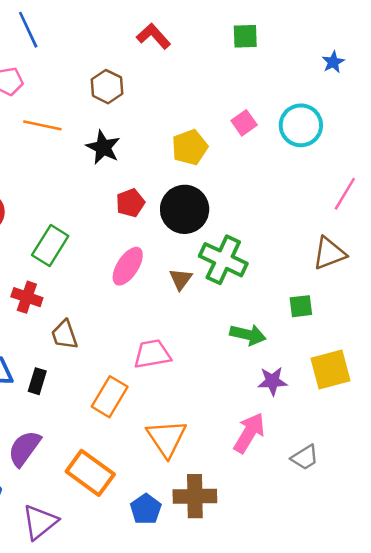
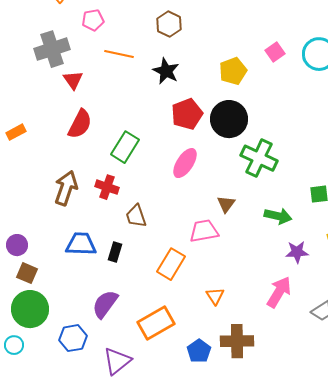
red pentagon: (130, 203) -> (187, 114), size x1.4
brown triangle: (181, 279) -> (226, 204), moved
orange triangle: (166, 438) -> (215, 296), size x0.6
orange rectangle: (90, 473) -> (156, 323), turned -66

